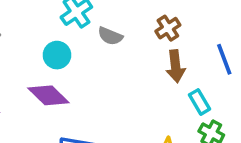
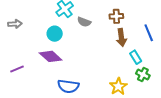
brown cross: (168, 28) -> (116, 16), turned 32

